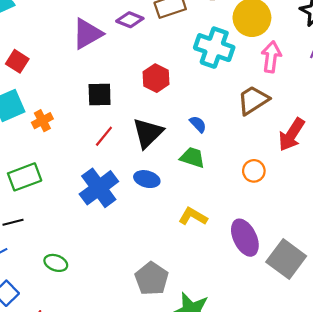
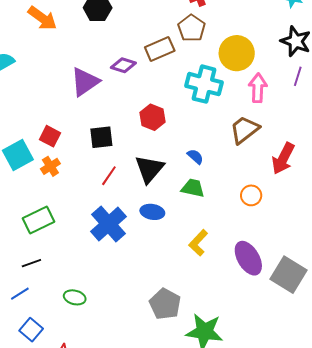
red square: (17, 61) -> (50, 136), moved
yellow L-shape: (193, 216) -> (198, 243), turned -72

